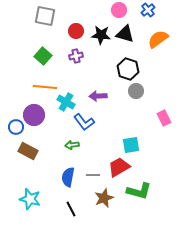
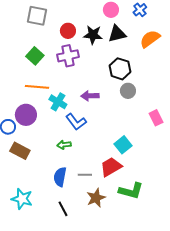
black triangle: (125, 34) -> (117, 34), turned -30
purple cross: (76, 56) -> (68, 56), size x1.5
cyan square: (131, 145) -> (123, 145), turned -30

